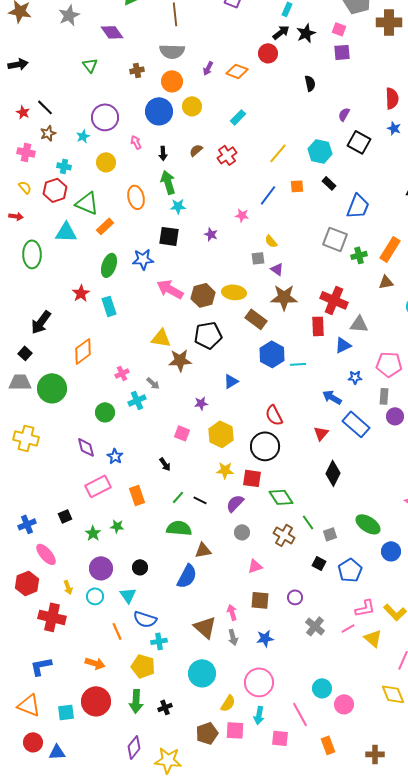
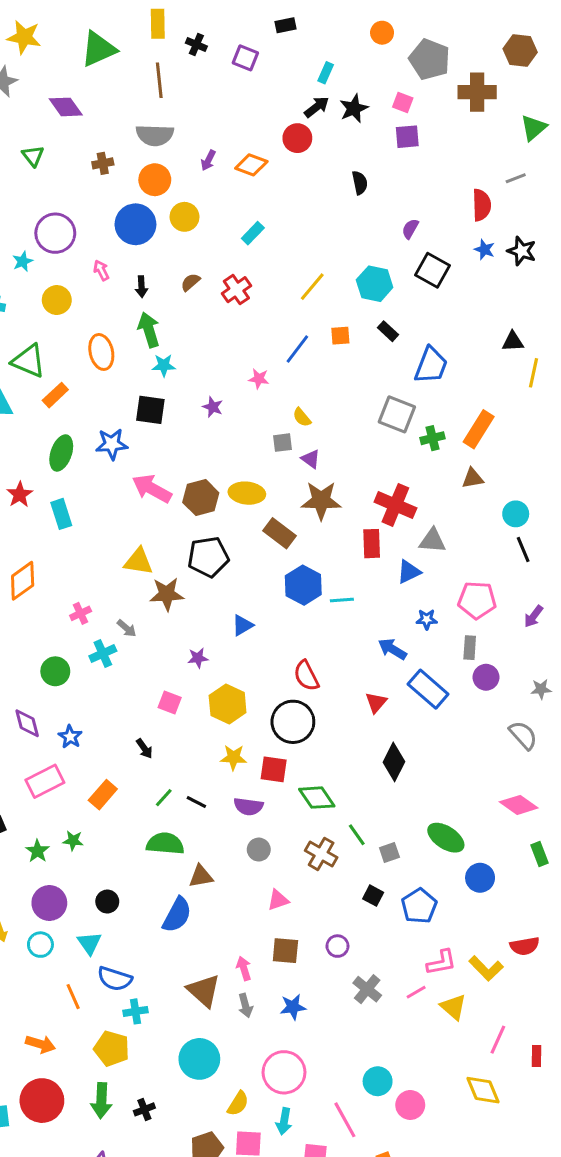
orange rectangle: (137, 495) -> (103, 795), turned 60
purple semicircle: (235, 503) -> (248, 806), turned -126

